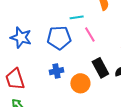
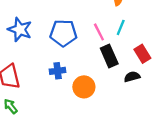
cyan line: (77, 17) -> (121, 27), moved, turned -64
black rectangle: (100, 68) -> (109, 56), moved

